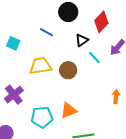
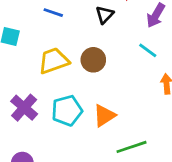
cyan line: (94, 57) -> (148, 50), moved
cyan pentagon: (42, 117) -> (67, 111), moved

